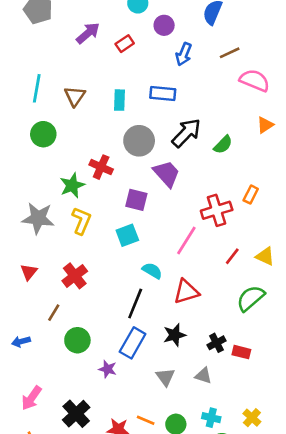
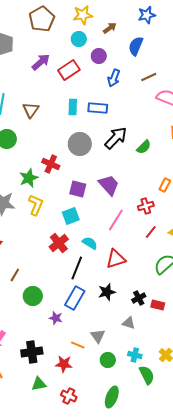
red rectangle: (125, 44) -> (69, 70), size x1.5
cyan rectangle: (119, 100) -> (73, 107), moved
purple trapezoid: (167, 174) -> (109, 185), moved
red cross: (217, 210) -> (146, 206), moved, size x0.7
red cross: (75, 276) -> (59, 243), moved
gray triangle: (165, 377) -> (98, 336), moved
black cross: (76, 414) -> (32, 352), turned 35
orange line: (146, 420) -> (78, 345), moved

